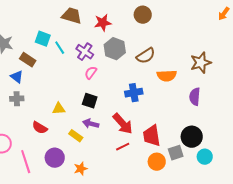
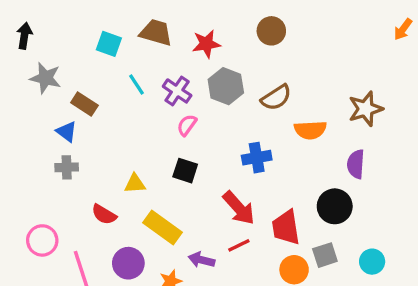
cyan square: (43, 39) -> (109, 44), moved
purple arrow: (91, 124) -> (201, 260), moved
yellow rectangle: (76, 136) -> (162, 227), size x1.6
black circle: (192, 137) -> (335, 206), moved

